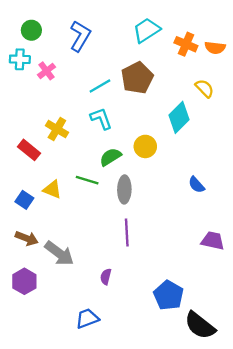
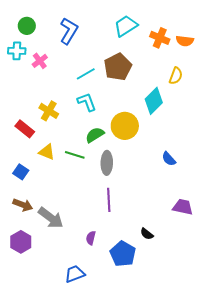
yellow semicircle: (205, 88) -> (176, 76), turned 66
yellow circle: (145, 146) -> (125, 126), size x1.4
yellow triangle: (52, 189) -> (47, 152), moved
blue pentagon: (169, 295) -> (123, 254), moved
black semicircle: (200, 325) -> (147, 234), moved, size x0.5

